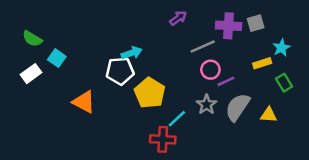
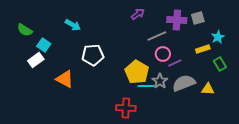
cyan arrow: (132, 53) -> (73, 25), moved, turned 49
white rectangle: (31, 74) -> (36, 60), moved
yellow pentagon: (150, 93) -> (137, 72), moved
gray semicircle: (238, 107) -> (184, 83), turned 35
cyan line: (177, 119) -> (146, 86), moved, turned 42

